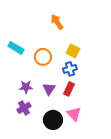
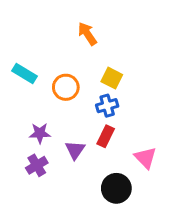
purple triangle: (49, 89) -> (75, 150), moved
pink triangle: (74, 114) -> (145, 158), moved
black circle: (53, 120) -> (116, 188), moved

